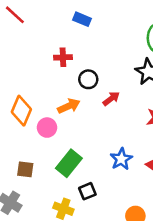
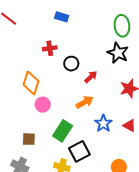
orange arrow: (69, 106) -> (85, 102), moved
orange diamond: (21, 111) -> (31, 83), moved
black square: (87, 191) -> (79, 151), size x1.5

